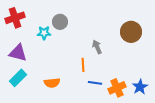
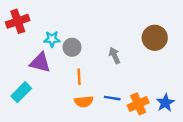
gray circle: (60, 22) -> (72, 47), moved
purple triangle: (18, 53) -> (40, 63), moved
orange line: (83, 65) -> (79, 77), moved
orange semicircle: (52, 83) -> (84, 102), moved

